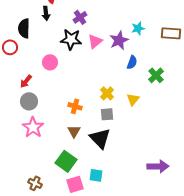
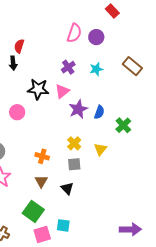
purple cross: (80, 17) -> (68, 67), moved
cyan star: (138, 28) -> (96, 69), moved
brown rectangle: (171, 33) -> (132, 66), moved, turned 36
purple star: (119, 40) -> (78, 109), moved
black triangle: (100, 138) -> (67, 188), size x0.6
purple arrow: (158, 166) -> (130, 229), moved

